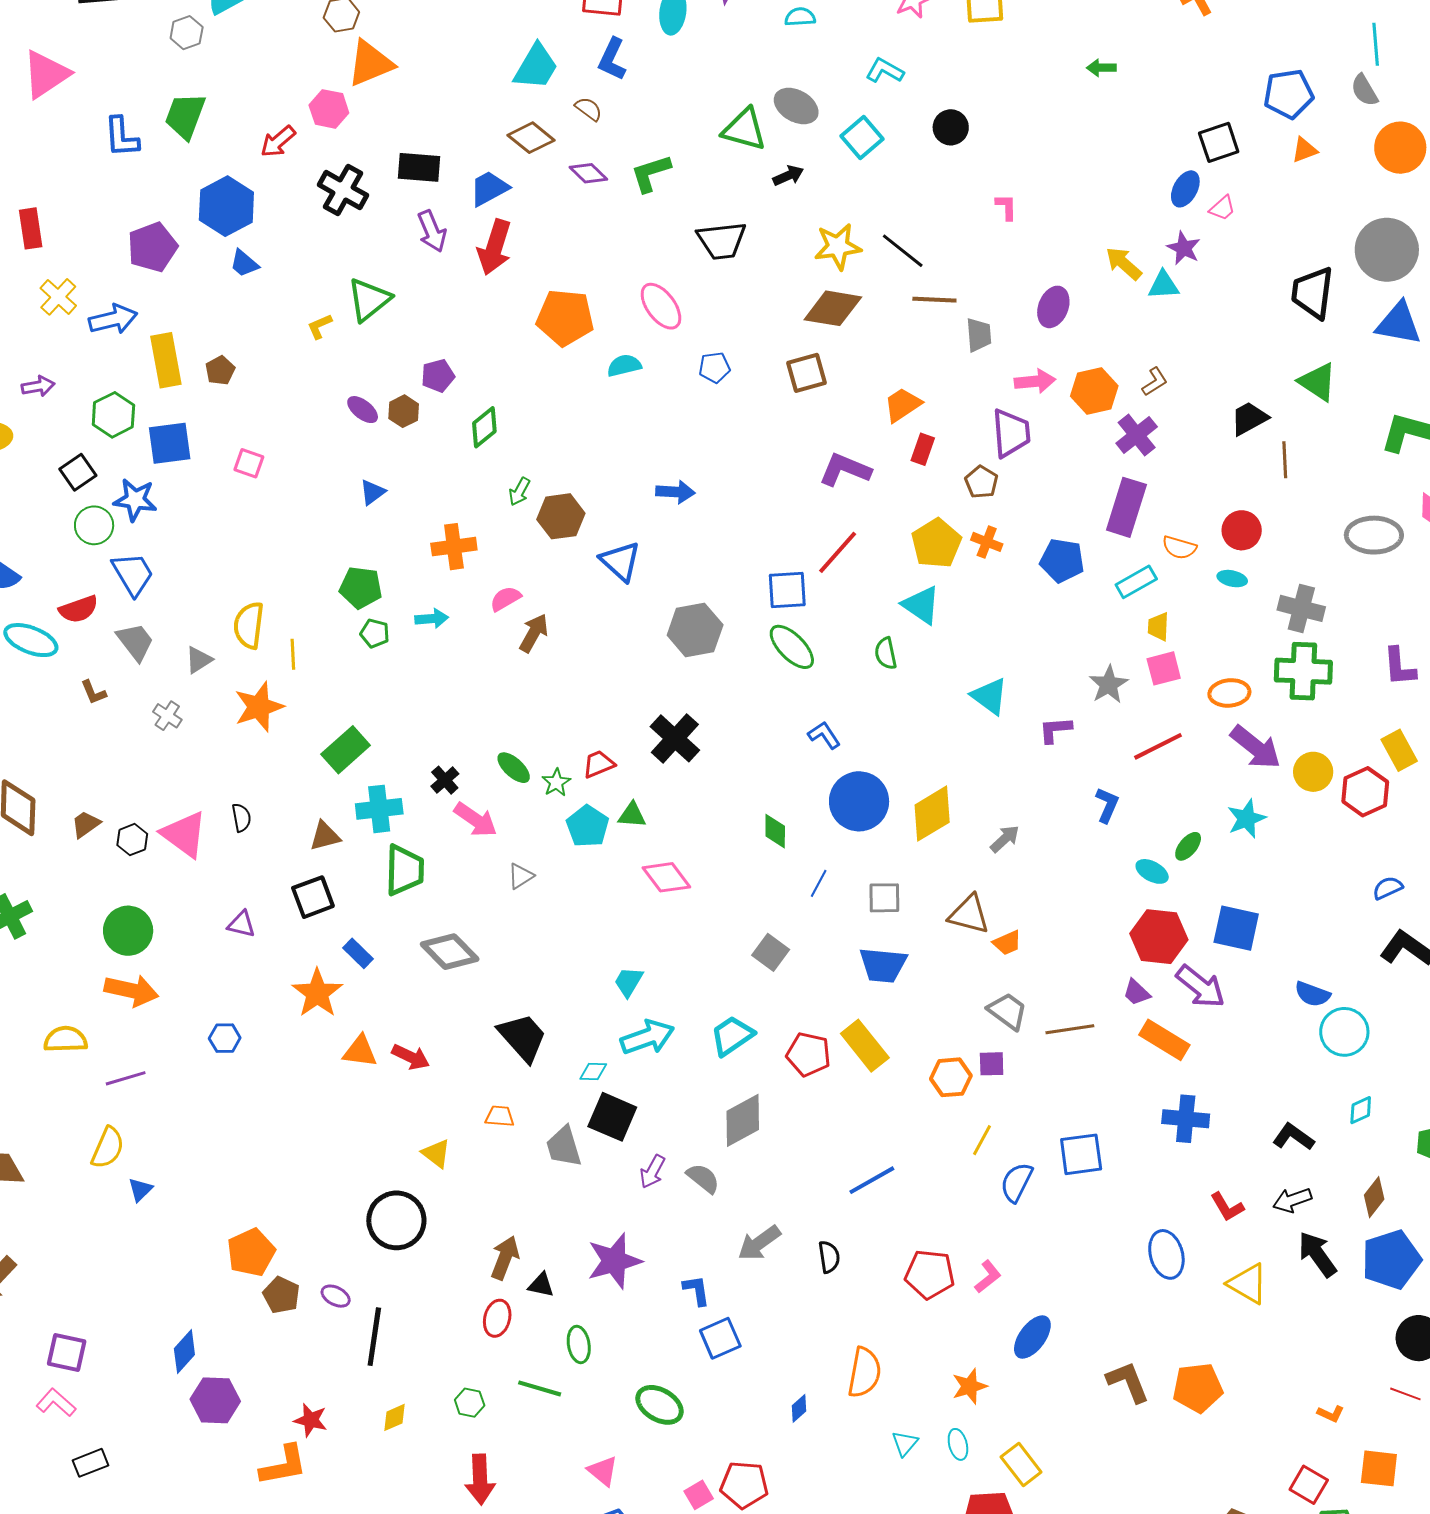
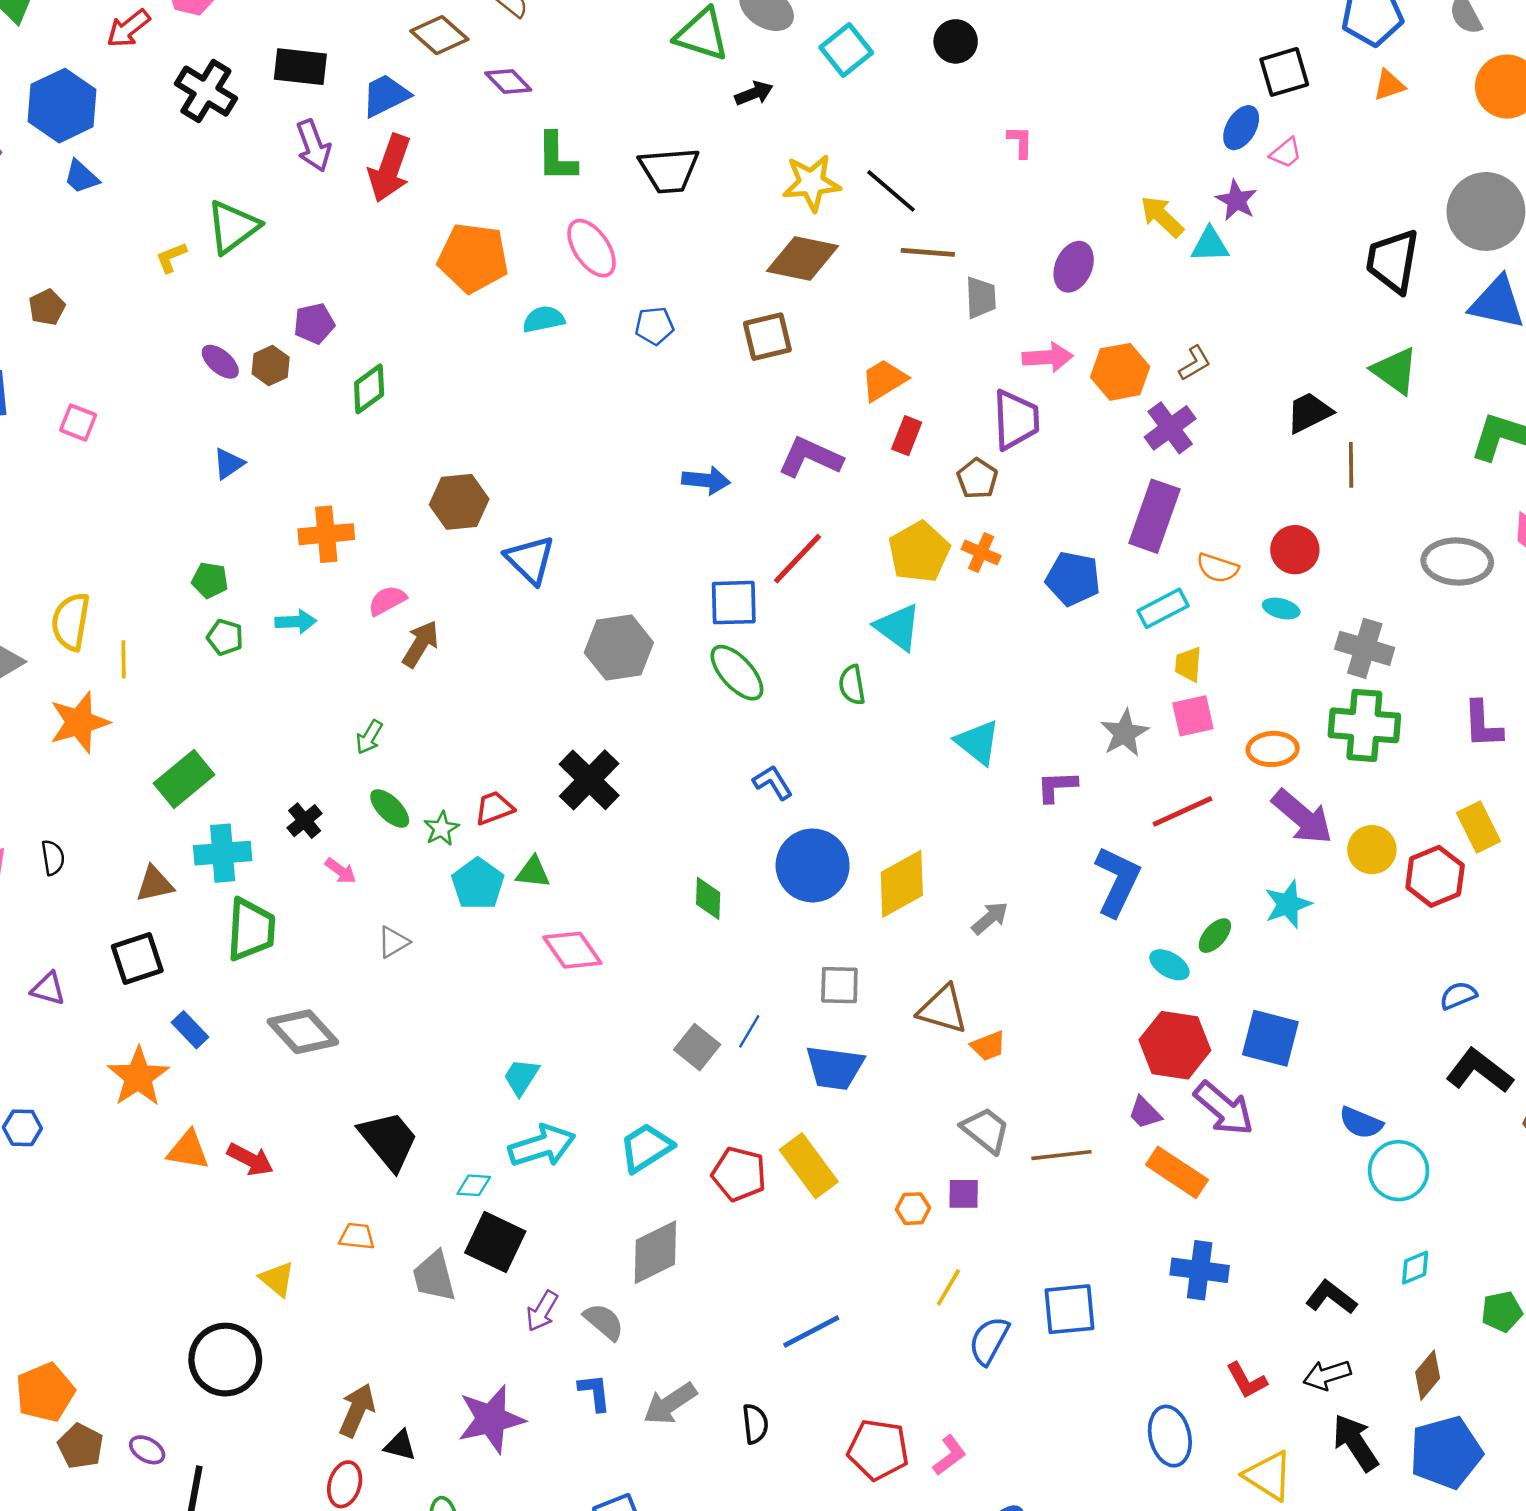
green L-shape: (651, 173) -> (557, 157), moved, turned -75
green arrow: (519, 492) -> (369, 737), moved
blue arrow: (675, 492) -> (706, 480), moved
green pentagon: (361, 587) -> (210, 580), size x0.7
blue L-shape: (1107, 805) -> (1117, 881), size x1.6
pink arrow: (476, 820) -> (341, 871), size x0.6
blue line: (819, 883) -> (749, 1031), moved
orange hexagon: (951, 1077) -> (913, 1209), size x0.7
blue L-shape: (697, 1290) -> (595, 1392), moved

